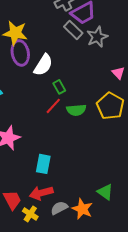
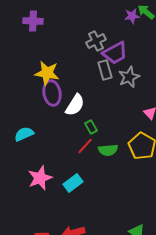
gray rectangle: (73, 30) -> (105, 70), turned 30
cyan rectangle: (43, 164) -> (73, 183), moved, turned 42

